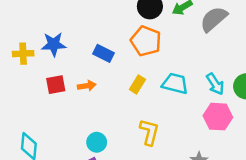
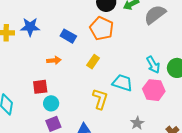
cyan trapezoid: (175, 83) -> (122, 83), moved
red square: (56, 85) -> (40, 87), moved
cyan circle: (97, 142) -> (51, 103), moved

